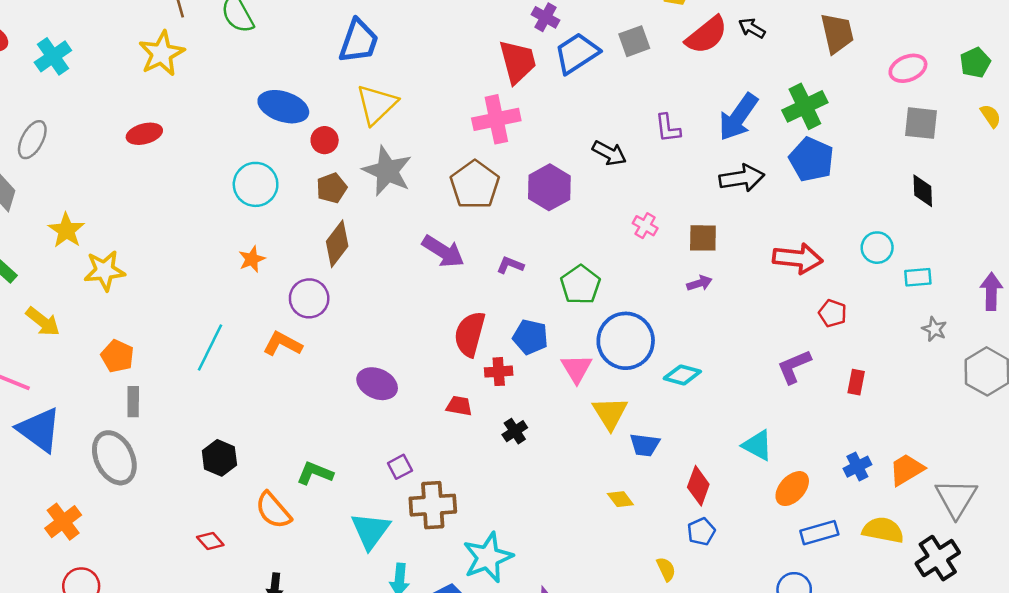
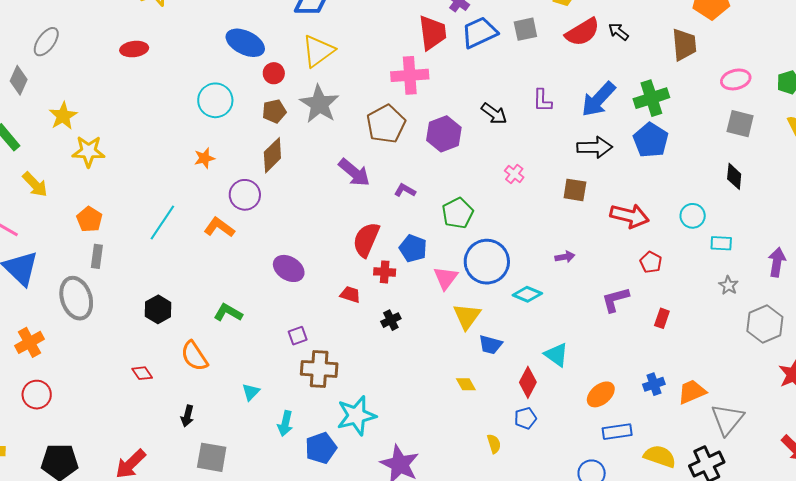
brown square: (703, 238) -> (575, 190), moved
purple arrow: (699, 283) -> (565, 257), moved
cyan triangle: (757, 445) -> (556, 355), moved
green L-shape: (315, 473) -> (228, 313), moved
yellow semicircle: (883, 530) -> (660, 456), moved
cyan triangle: (371, 531) -> (251, 392), moved, size x0.6

